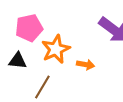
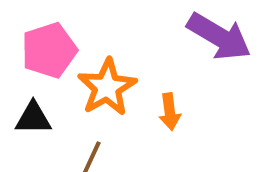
orange arrow: (86, 65) -> (170, 112), turned 78

